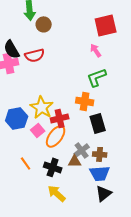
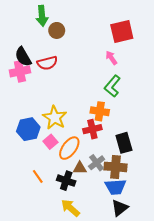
green L-shape: (97, 77) -> (112, 86), turned -30
red cross: (60, 118) -> (92, 129), moved
black rectangle: (98, 123) -> (124, 143), moved
brown cross: (100, 154) -> (116, 167), size x1.5
brown triangle: (75, 161) -> (80, 168), moved

